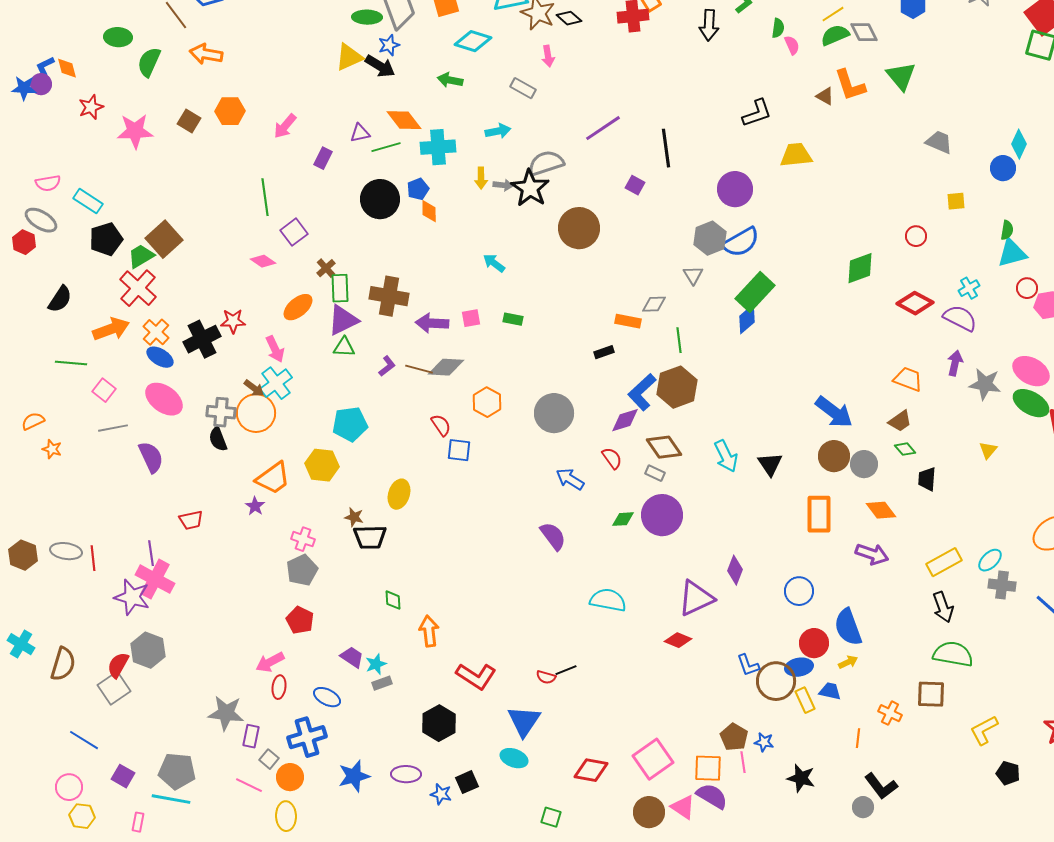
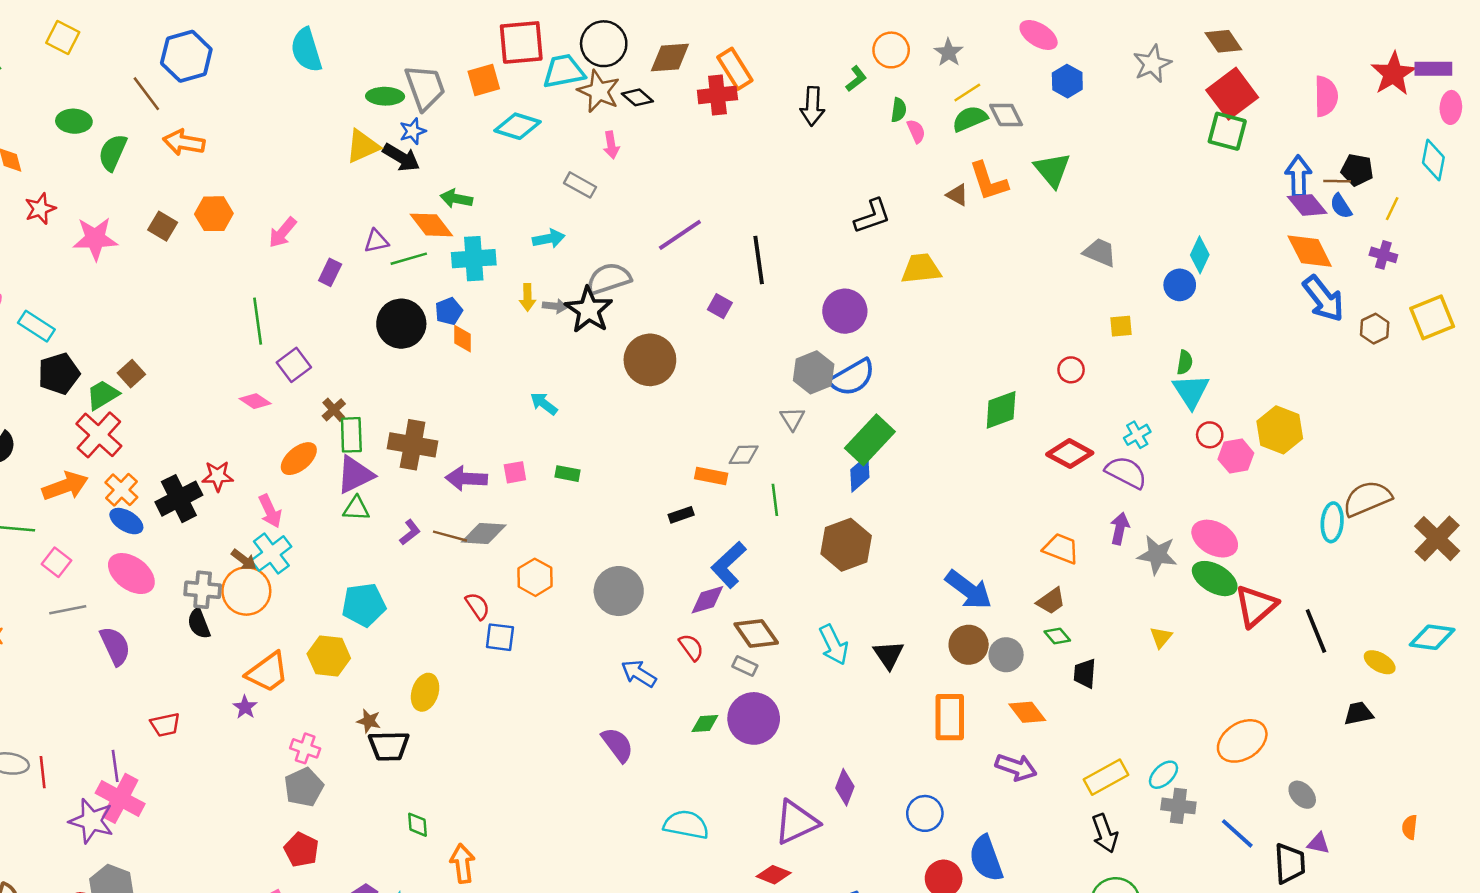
green arrow: (450, 80) -> (456, 199), moved
brown square: (164, 239) -> (131, 374), size x0.6
cyan triangle: (1012, 253) -> (1191, 391), turned -48
brown hexagon: (677, 387) -> (846, 545), moved

